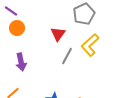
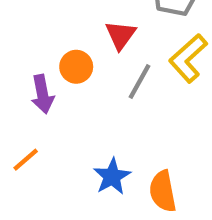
orange circle: (17, 28) -> (76, 67), moved

